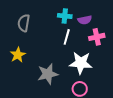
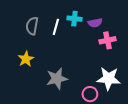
white line: (67, 37) -> (56, 27), moved
white star: (81, 63) -> (109, 79), moved

